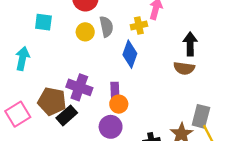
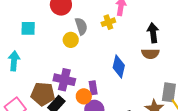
yellow circle: (85, 32) -> (71, 40), moved
blue diamond: (130, 54) -> (119, 67), moved
purple rectangle: (115, 90) -> (93, 88), moved
orange circle: (119, 104) -> (84, 96), moved

